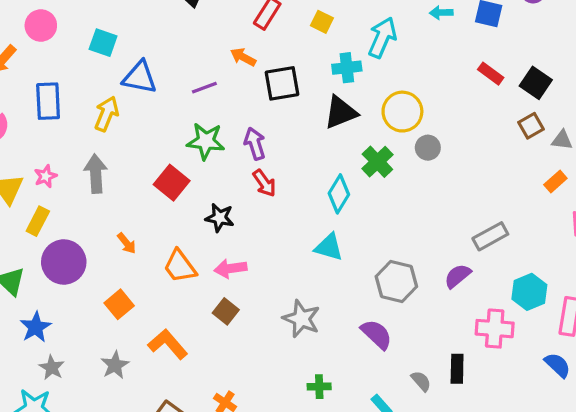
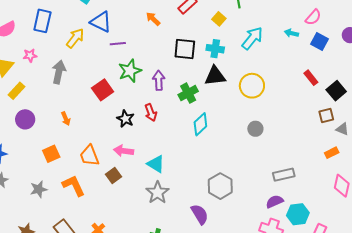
orange arrow: (243, 57) -> (153, 19), moved
cyan cross: (347, 68) -> (215, 49), moved
purple line: (204, 88) -> (118, 44), moved
green star: (206, 141) -> (130, 71), turned 30
gray circle: (428, 148) -> (255, 129), moved
green cross: (377, 162) -> (188, 93), moved
pink star: (46, 176) -> (30, 55), moved
red arrow: (264, 183) -> (151, 113), moved
cyan triangle: (329, 247) -> (156, 164), moved
purple circle: (64, 262) -> (25, 119), size x0.7
orange trapezoid: (180, 266) -> (89, 156), moved
purple semicircle: (458, 276) -> (275, 202), moved

